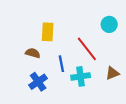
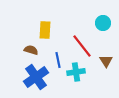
brown triangle: (112, 73) -> (106, 61), moved, turned -40
blue cross: (38, 82) -> (36, 77), size x1.4

